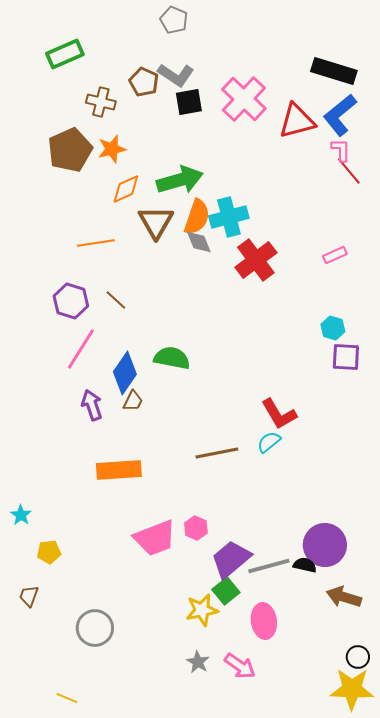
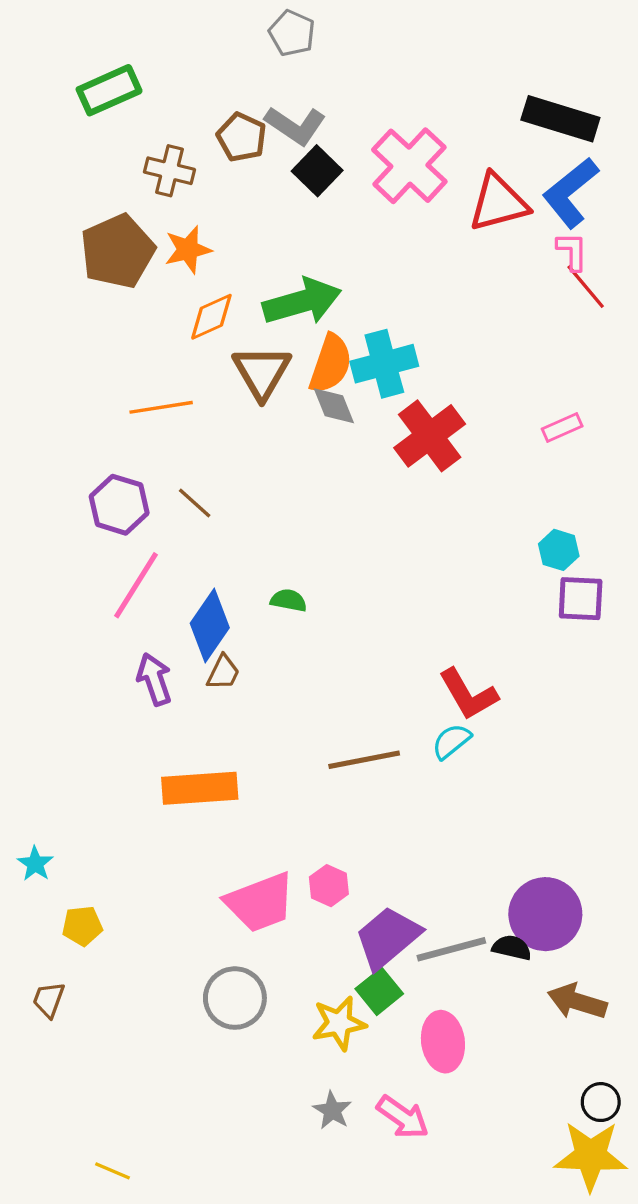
black square: (189, 102) -> (317, 171), turned -36
green semicircle: (172, 358) -> (289, 600), size x0.6
gray circle: (95, 628) -> (235, 998), moved

